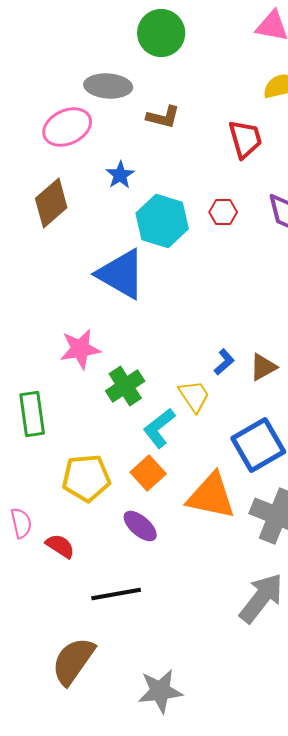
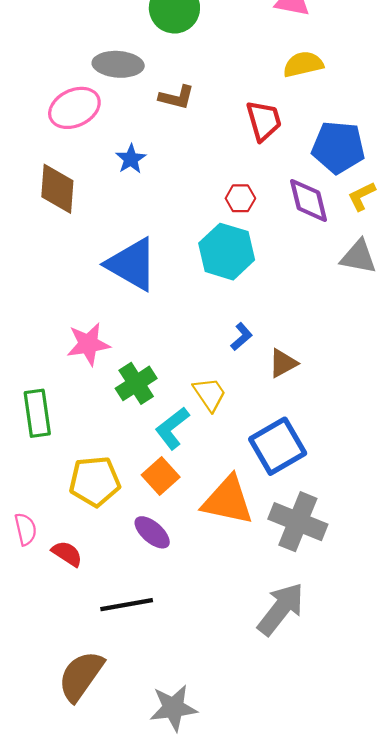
brown diamond: (51, 203) -> (57, 189), turned -45
cyan hexagon: (162, 221) -> (227, 252), moved
blue L-shape: (224, 362) -> (241, 337), moved

